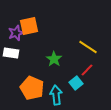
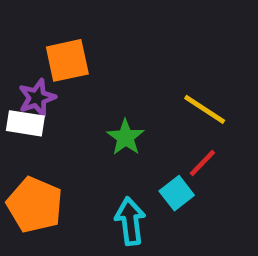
purple star: (16, 33) -> (37, 98), moved
orange pentagon: (32, 88) -> (35, 205), moved

